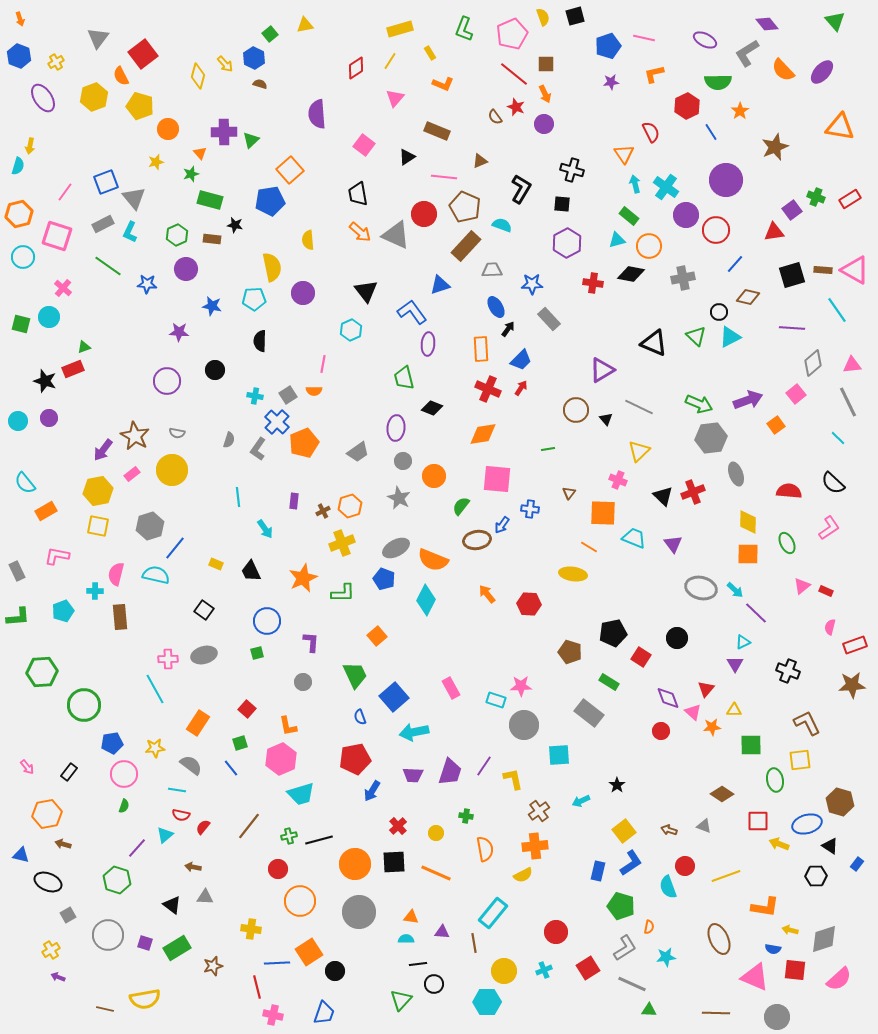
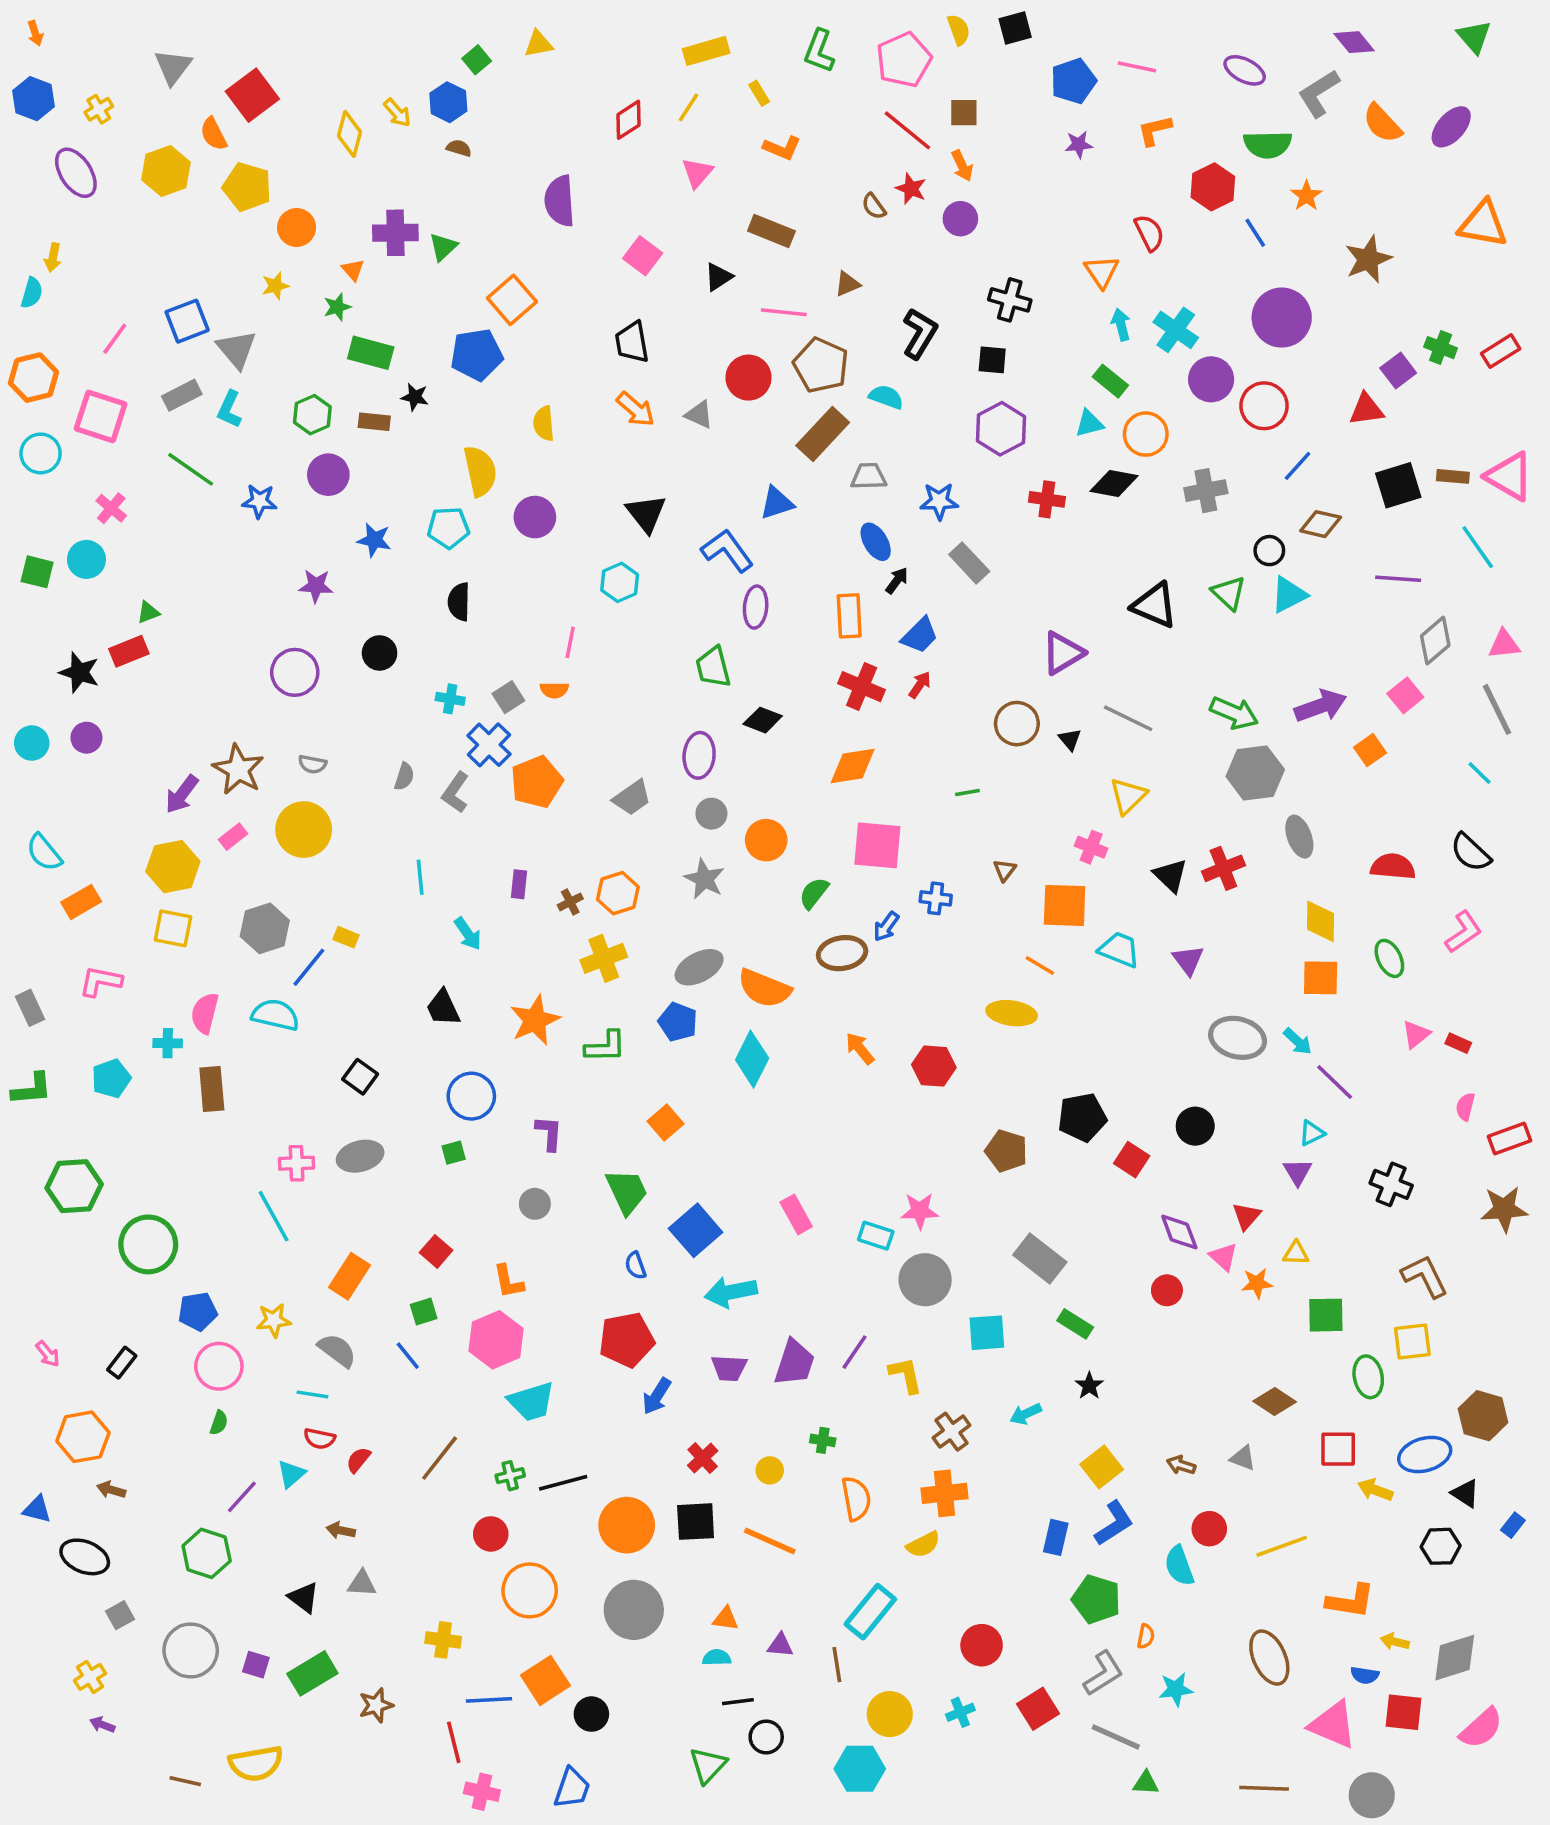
gray triangle: (396, 235) -> (699, 415), size x0.6
yellow rectangle: (216, 564) -> (346, 937), moved
green rectangle: (609, 682) -> (1075, 1324), moved

